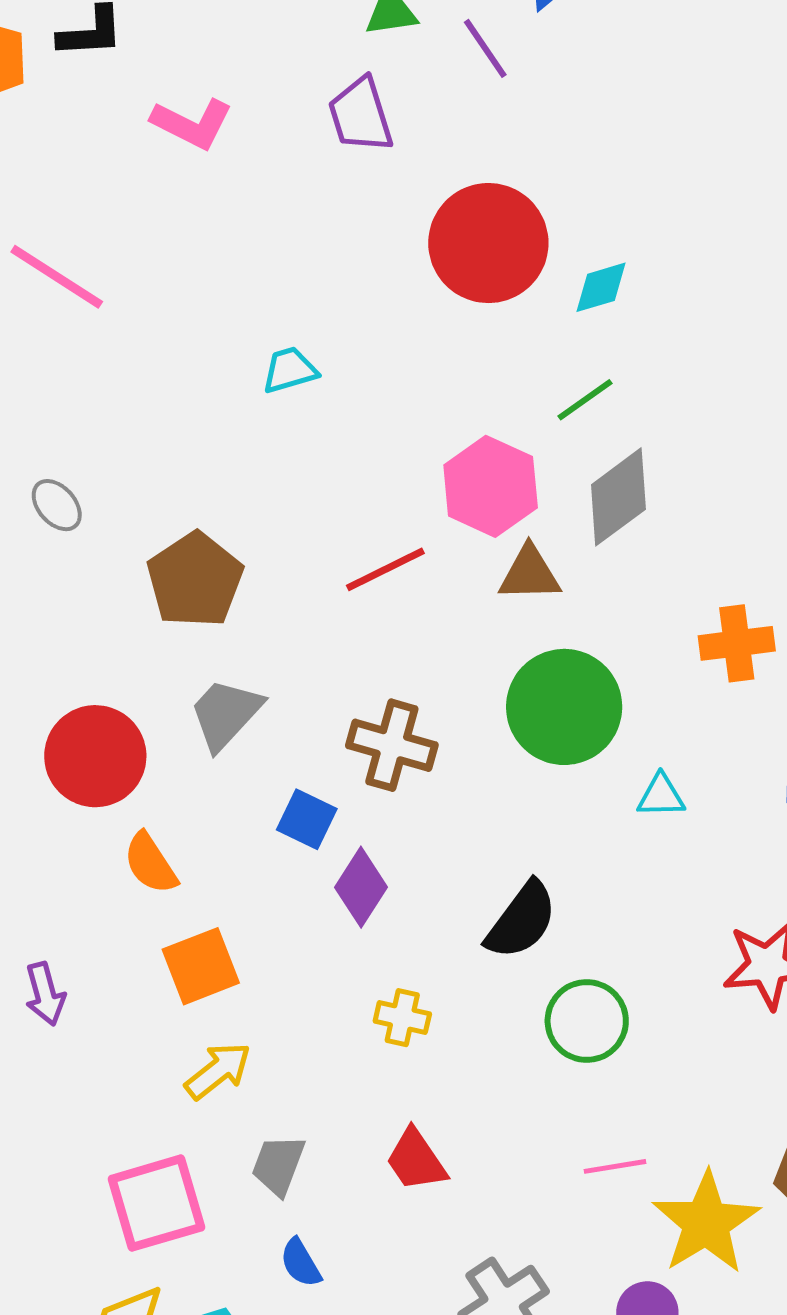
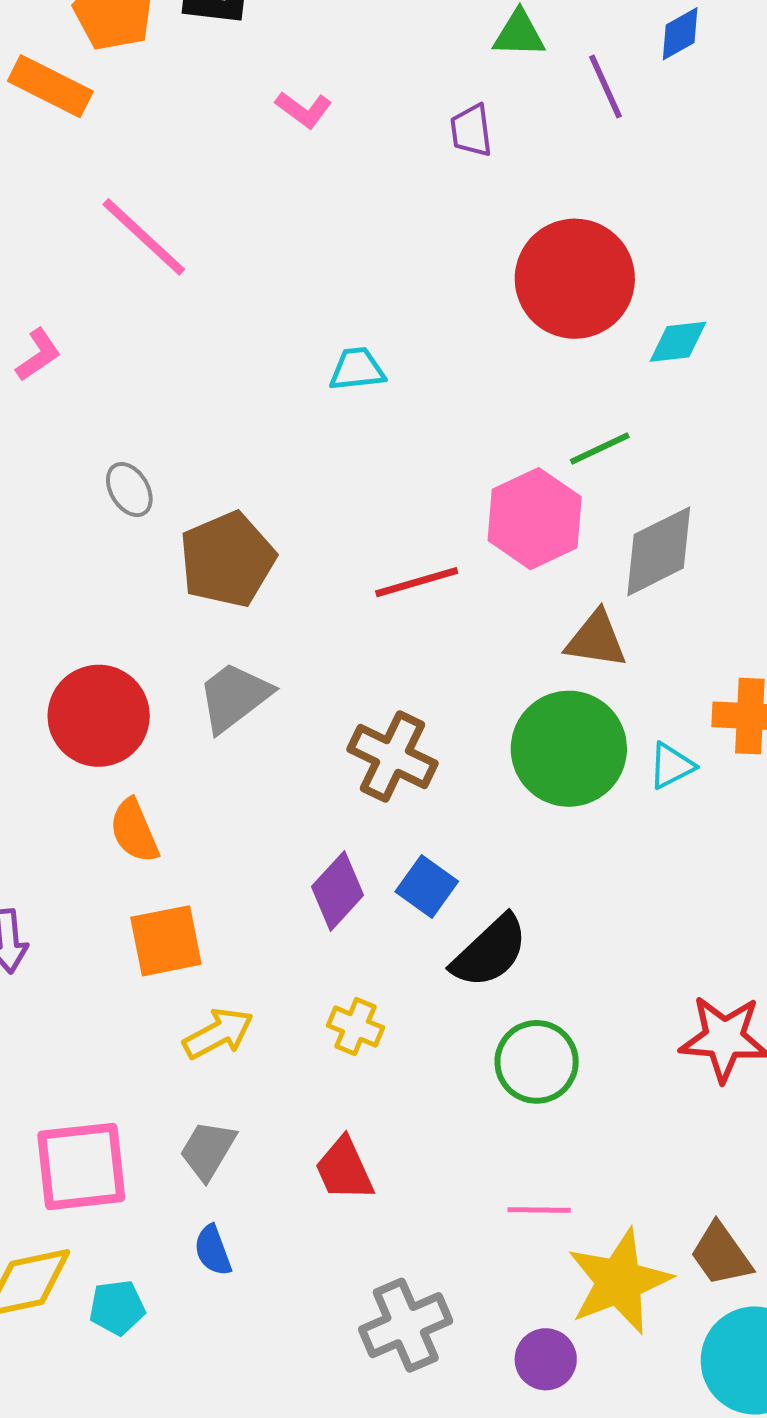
purple trapezoid: (361, 115) -> (471, 131), size x0.7
pink L-shape: (192, 124) -> (304, 110), size x0.7
green line: (585, 400) -> (600, 448), moved
gray ellipse: (57, 505) -> (129, 490), moved
brown triangle: (530, 574) -> (596, 639), moved
cyan triangle: (661, 796) -> (671, 766), moved, turned -36
blue square: (307, 819) -> (427, 887), moved
yellow arrow: (218, 1071) -> (218, 1033), moved

